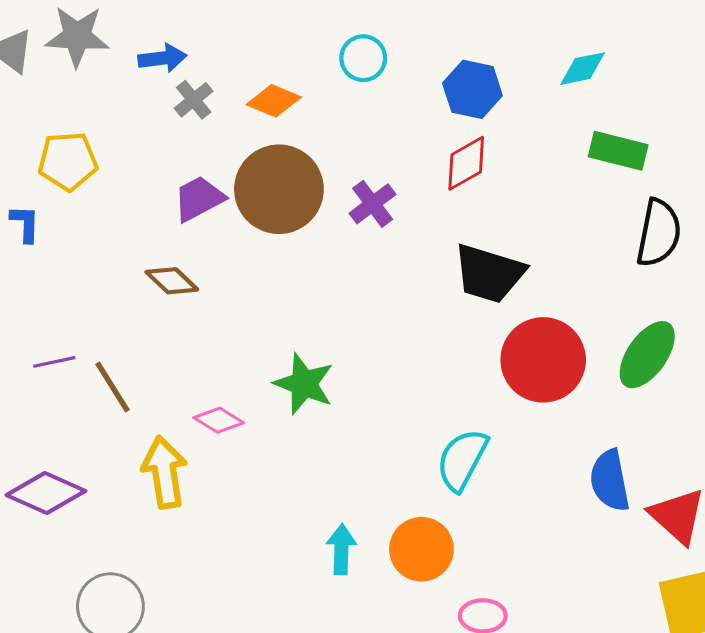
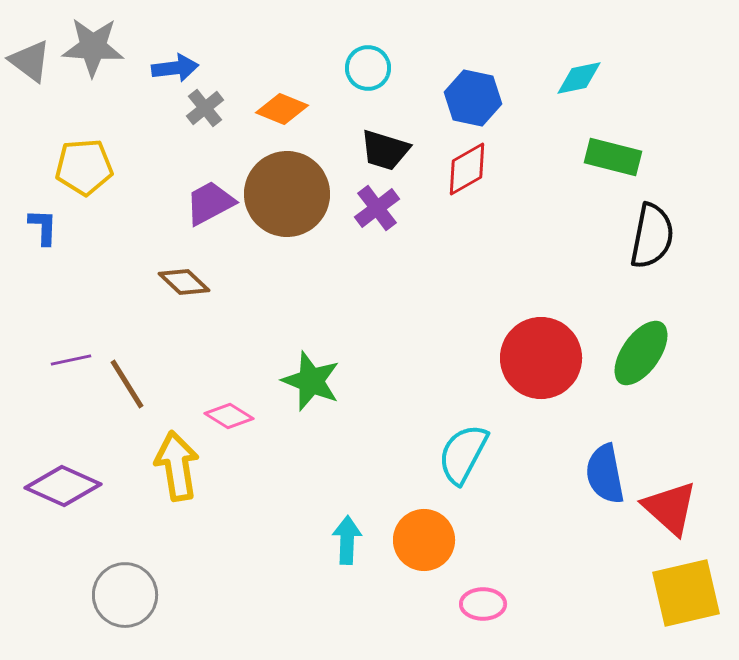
black trapezoid: (489, 274) -> (385, 150), moved, size x0.7

